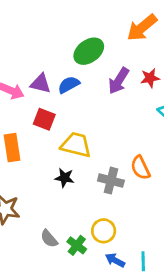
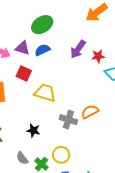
green ellipse: (89, 51) -> (42, 25), moved
red star: (150, 78) -> (98, 56), moved
orange semicircle: (140, 168) -> (90, 112), turned 84
black star: (64, 178) -> (33, 130), moved

